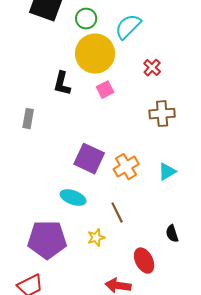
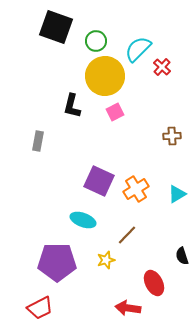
red cross: (152, 68) -> (162, 67), moved
brown cross: (162, 114) -> (172, 136), size x0.7
brown line: (117, 213) -> (127, 235), turned 70

